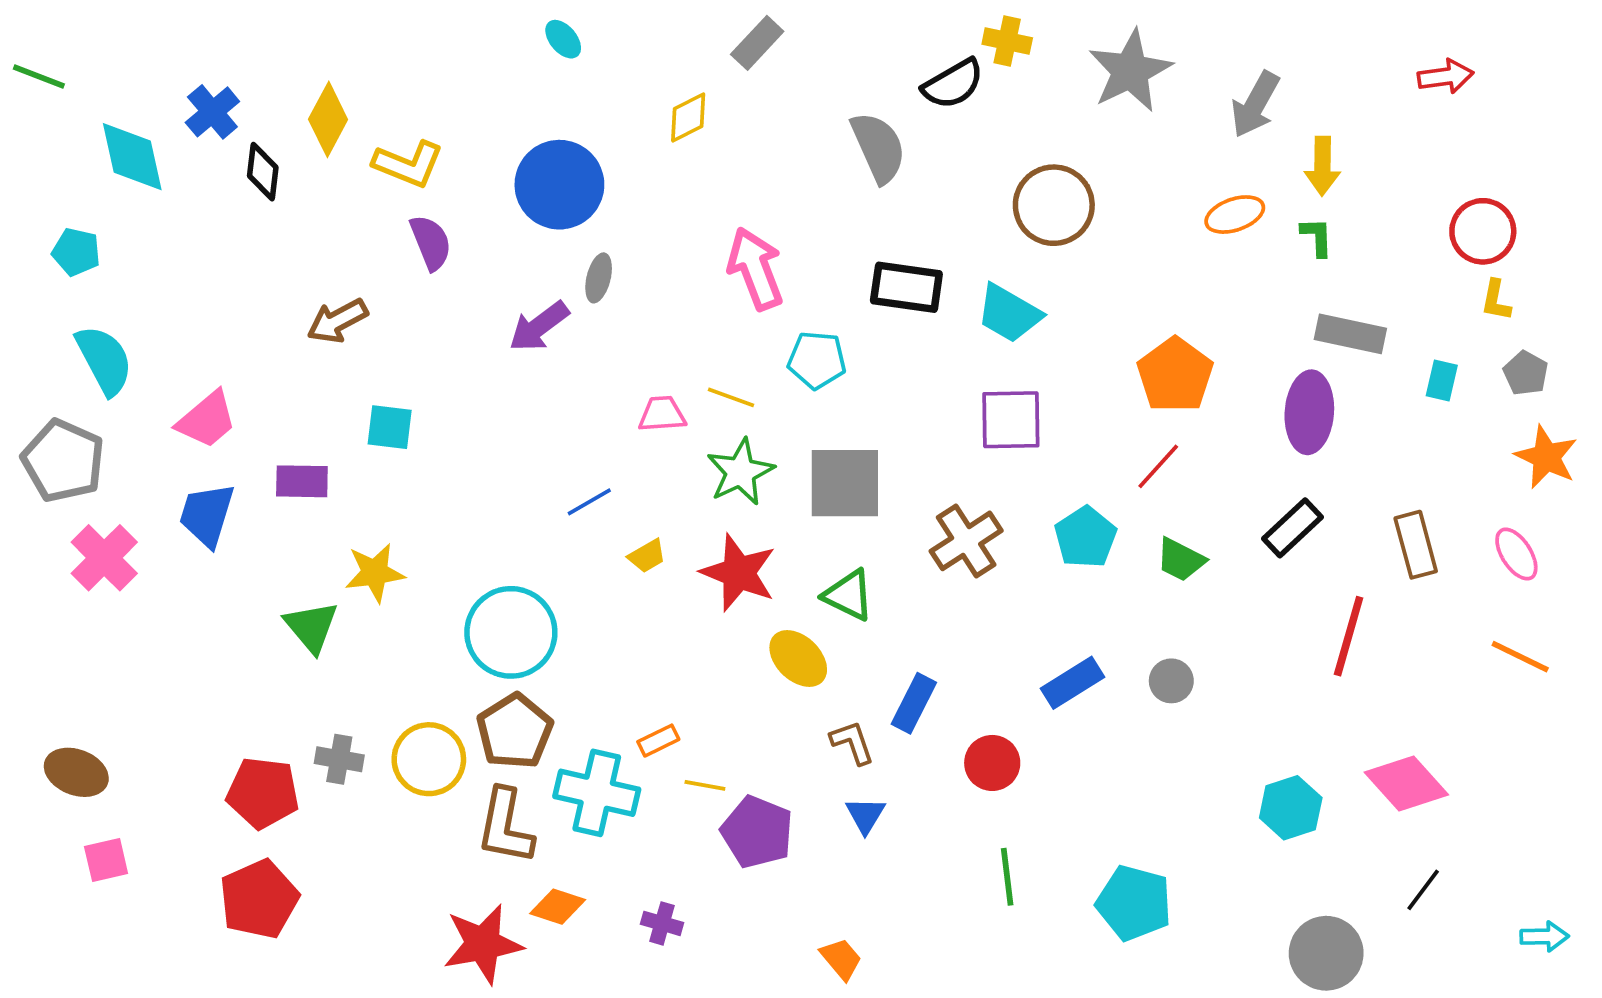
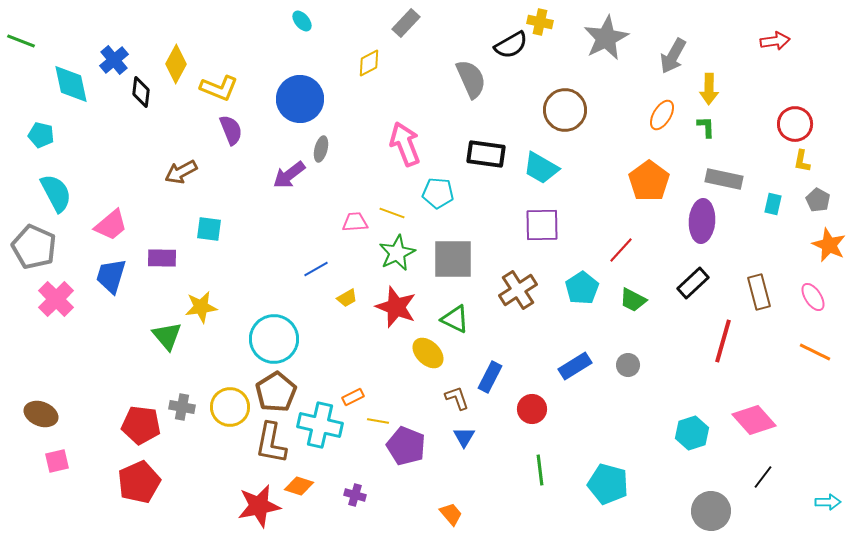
orange ellipse: (1235, 215) -> (662, 115), turned -40
orange pentagon: (1175, 375) -> (649, 181), moved

